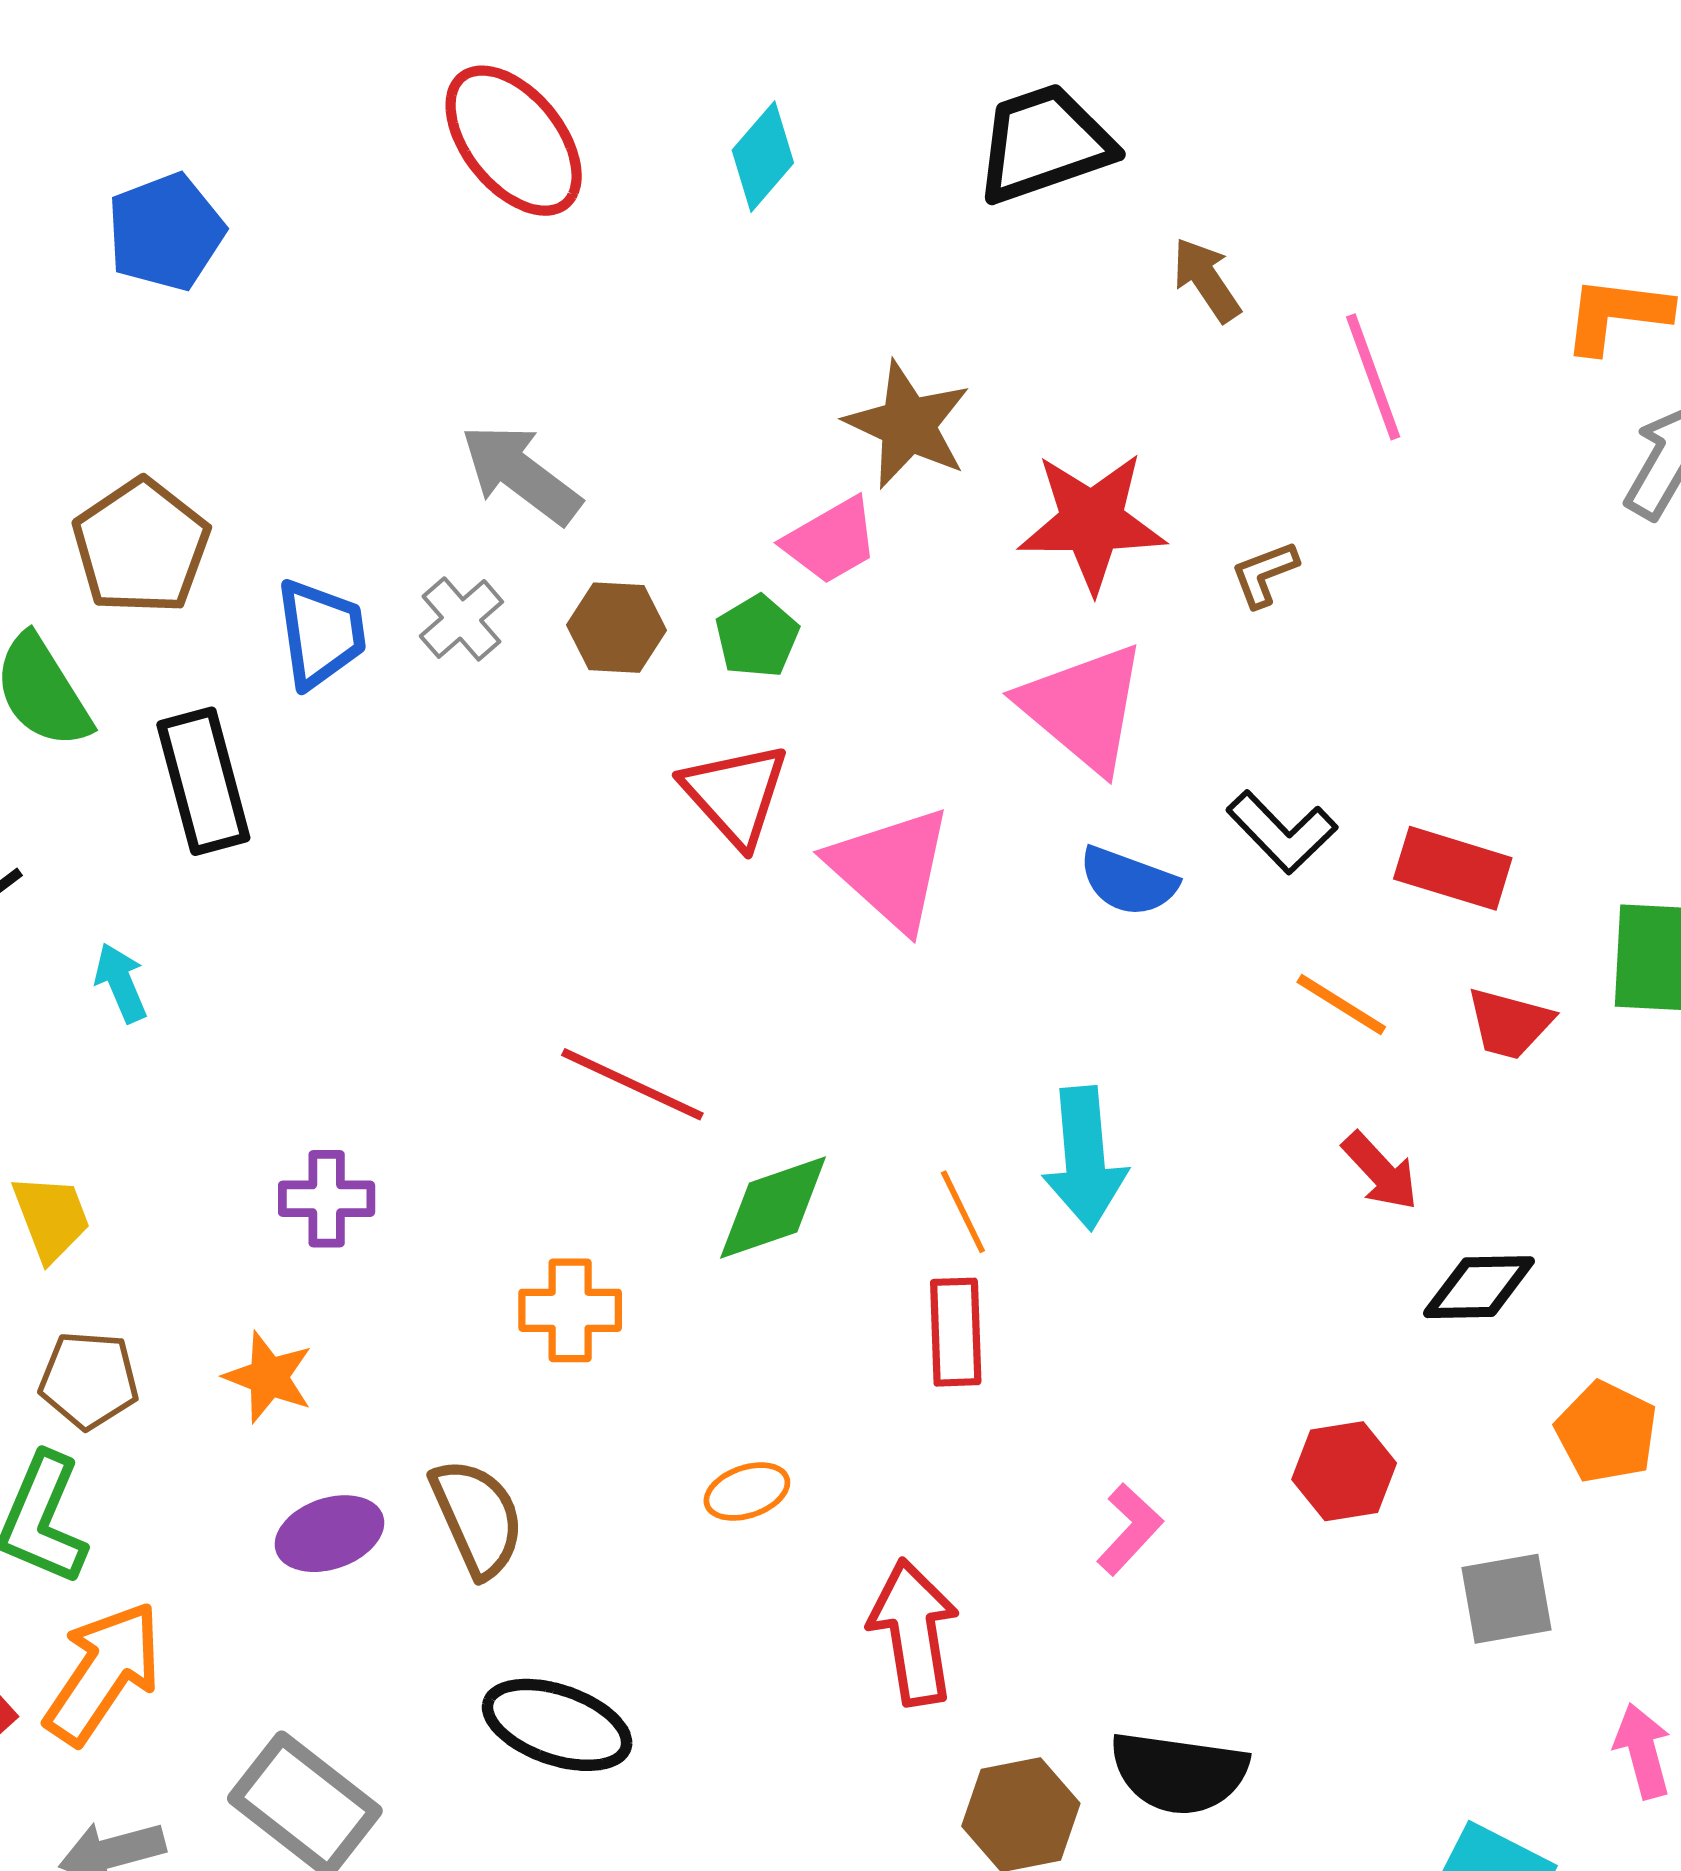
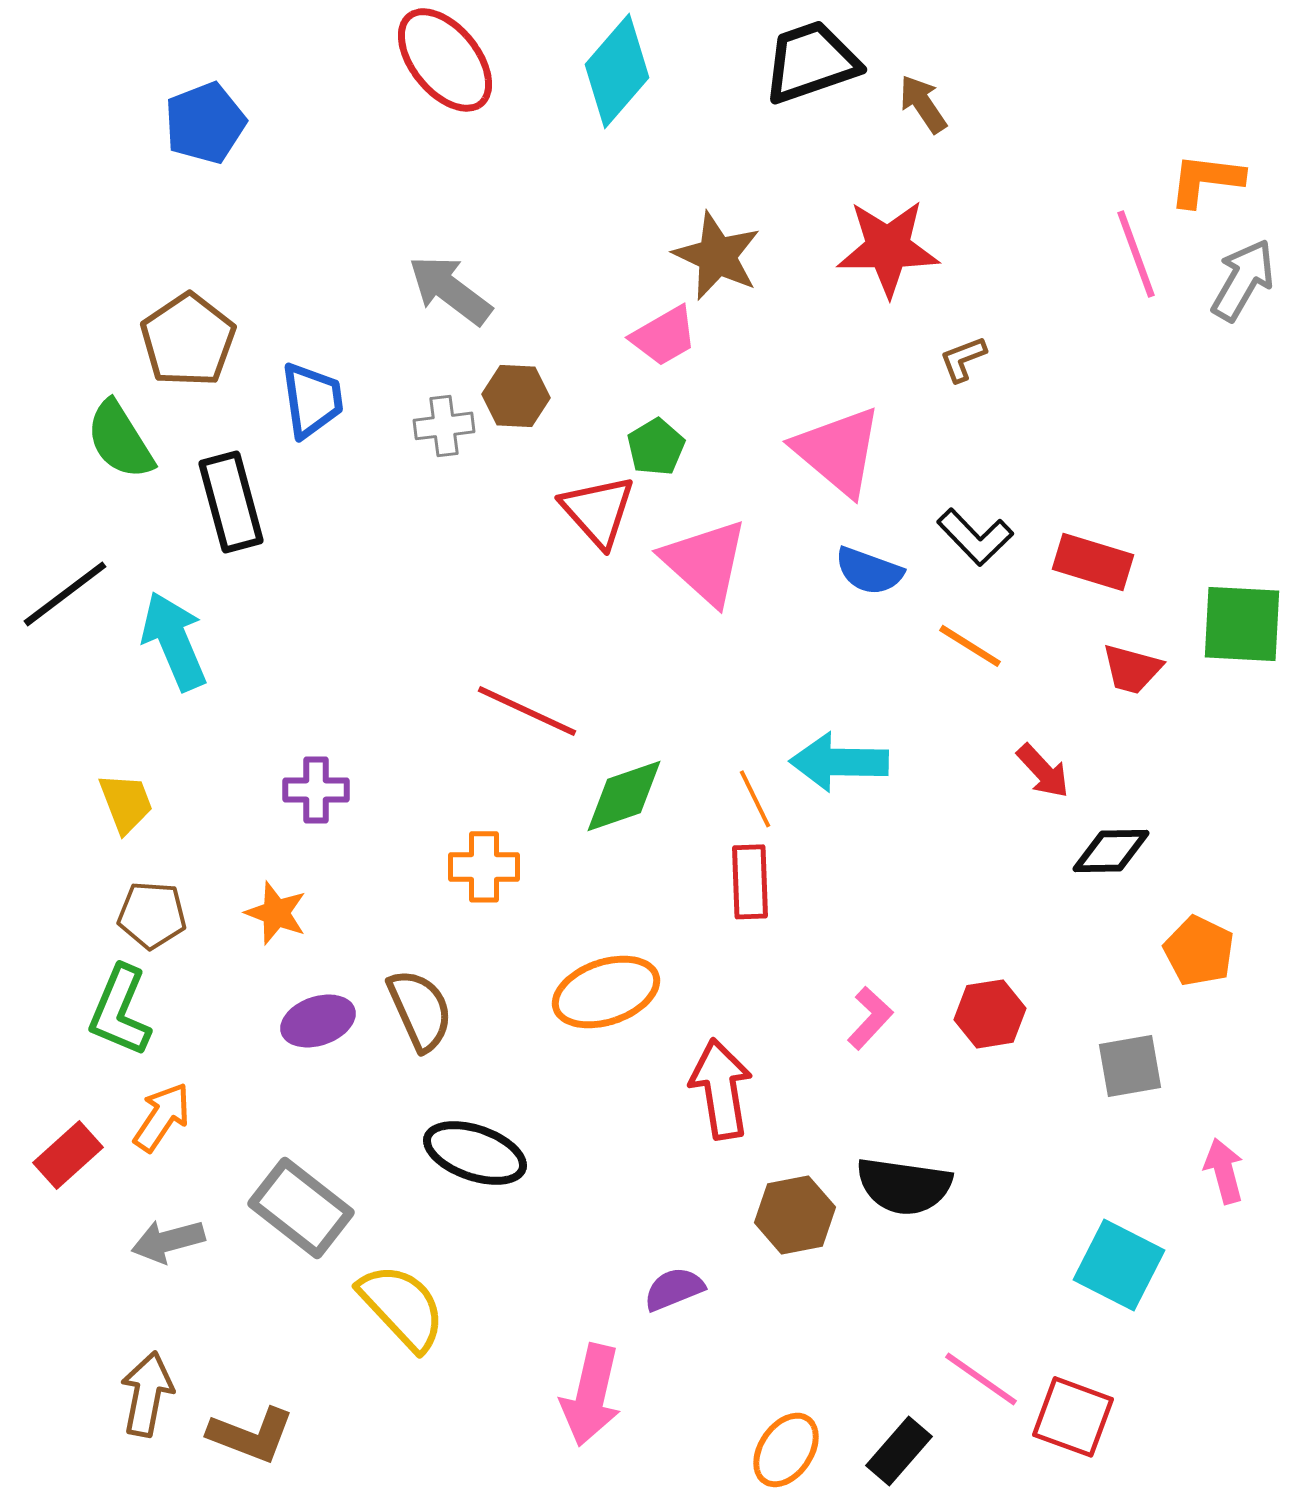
cyan diamond: (763, 157) -> (617, 71), size x1.5
brown arrow: (1206, 280) -> (923, 104), moved
pink line: (1373, 377) -> (1136, 254), moved
red star: (1092, 522) -> (888, 248), moved
gray cross: (461, 619) -> (444, 426), moved, turned 34
green pentagon: (757, 636) -> (656, 447), moved
cyan arrow: (121, 983) -> (174, 641), size x1.8
orange line: (1341, 1005) -> (970, 646), moved
cyan arrow: (1085, 1158) -> (839, 762), turned 96
red hexagon: (1344, 1471) -> (990, 1014), moved
orange ellipse: (747, 1492) -> (606, 992), size x1.8
orange arrow: (103, 1673) -> (162, 1117), size x0.7

